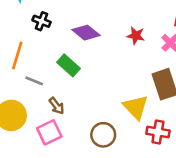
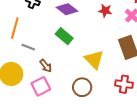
green rectangle: (68, 65) -> (64, 36), moved
yellow triangle: (136, 107) -> (94, 60), moved

